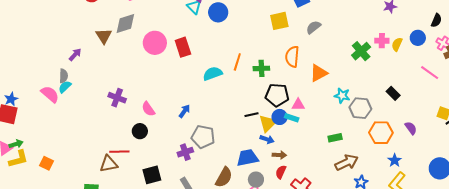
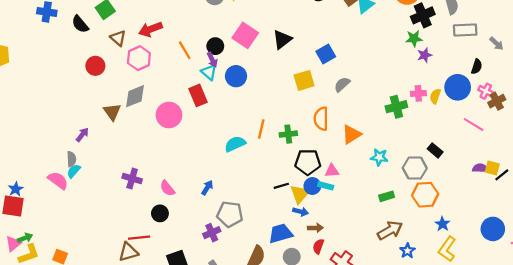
blue circle: (418, 38) -> (458, 87), size x1.5
red rectangle: (183, 47) -> (198, 95), moved
green cross: (361, 51) -> (396, 107), turned 30
gray hexagon: (360, 108) -> (415, 168), moved
purple semicircle: (411, 128) -> (480, 168), moved, turned -48
green rectangle: (335, 138) -> (387, 196), moved

